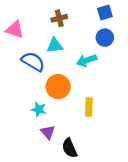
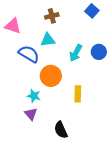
blue square: (105, 13) -> (92, 11), turned -32
blue circle: (105, 38) -> (99, 52), moved
cyan arrow: (87, 60) -> (76, 53), turned -42
purple triangle: (48, 132) -> (31, 114), moved

